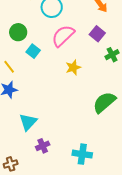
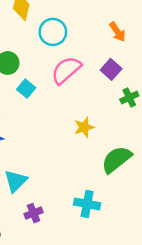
yellow star: (73, 67) -> (84, 127), moved
cyan cross: (82, 154) -> (87, 204), moved

